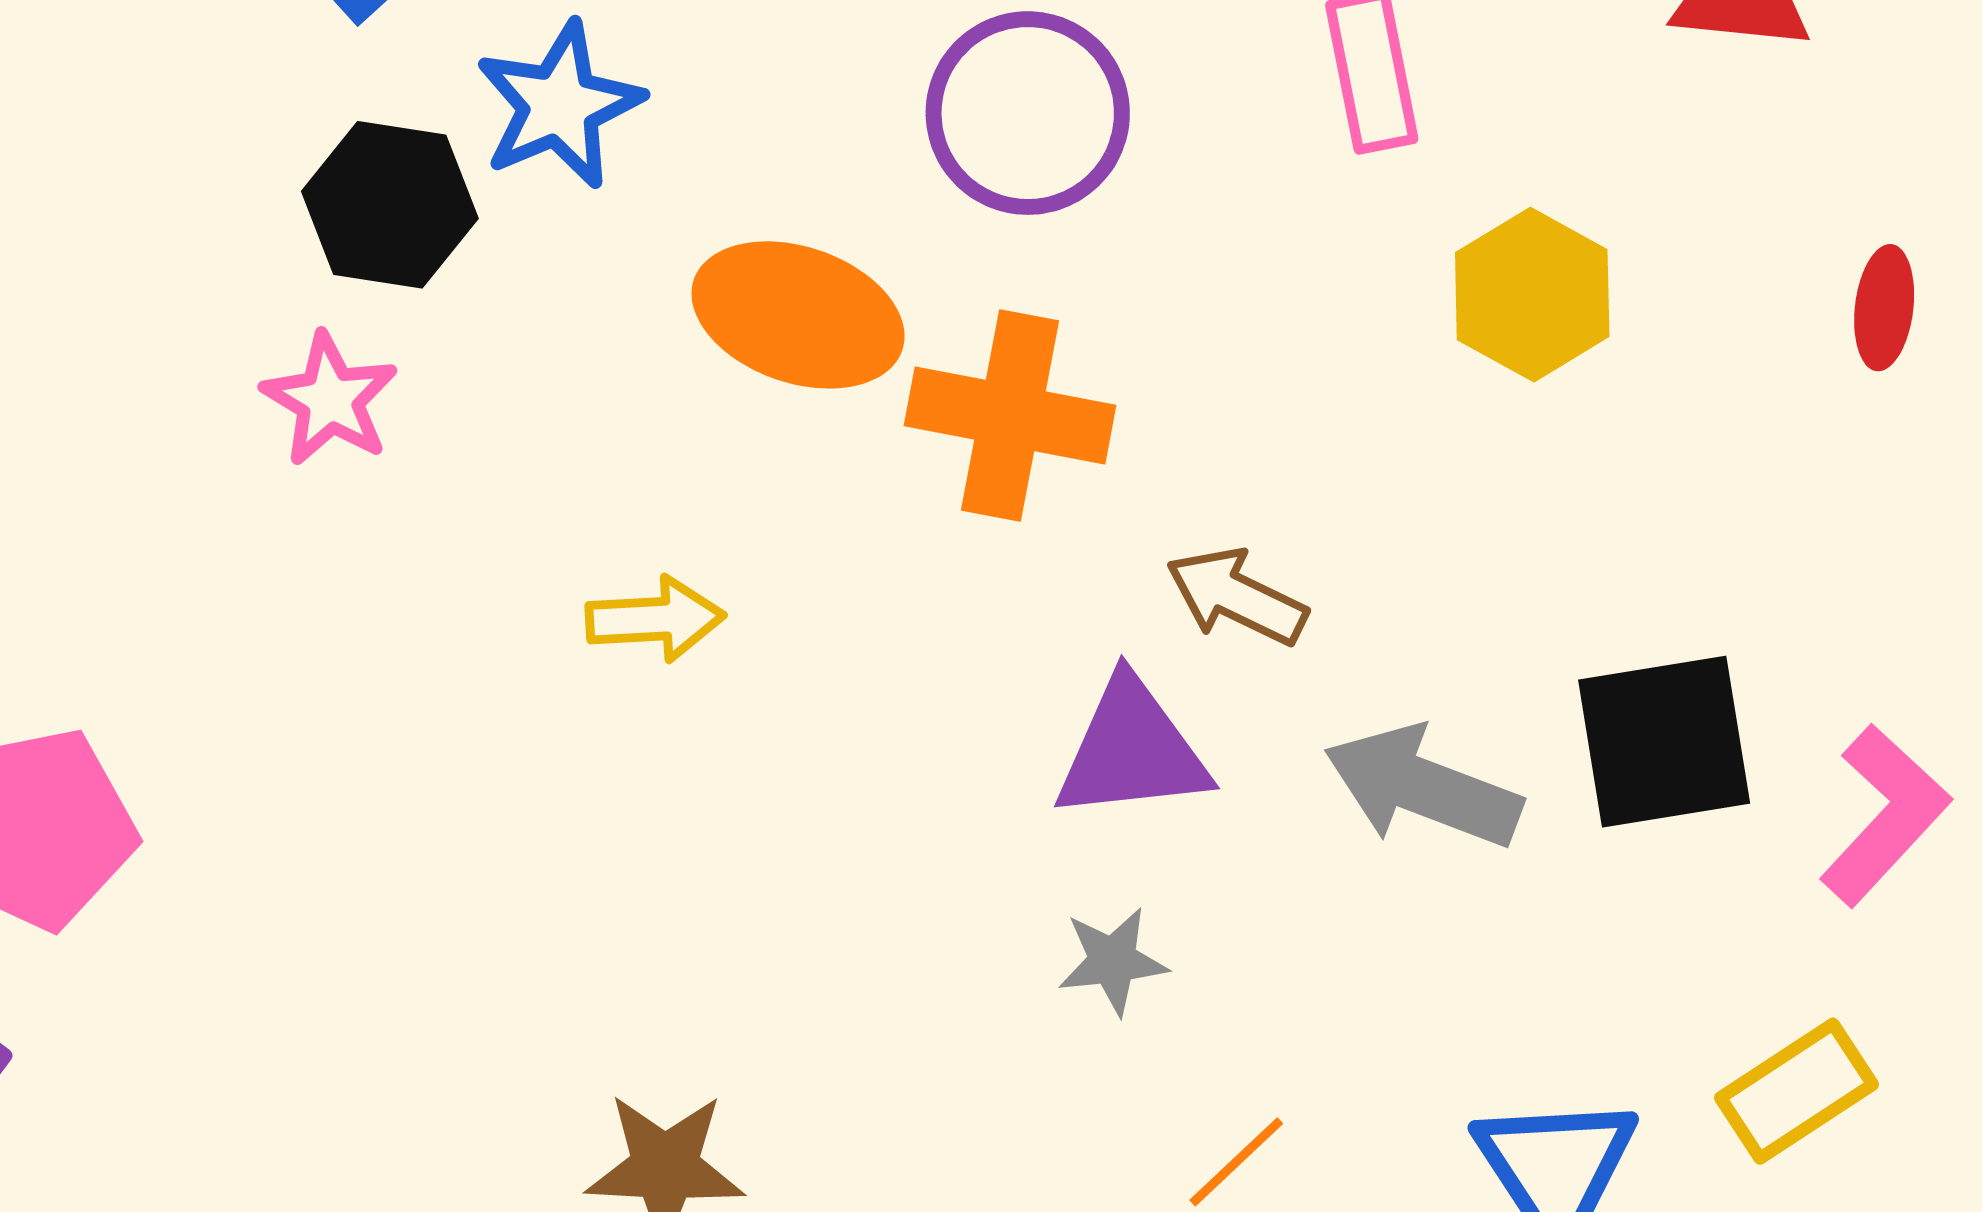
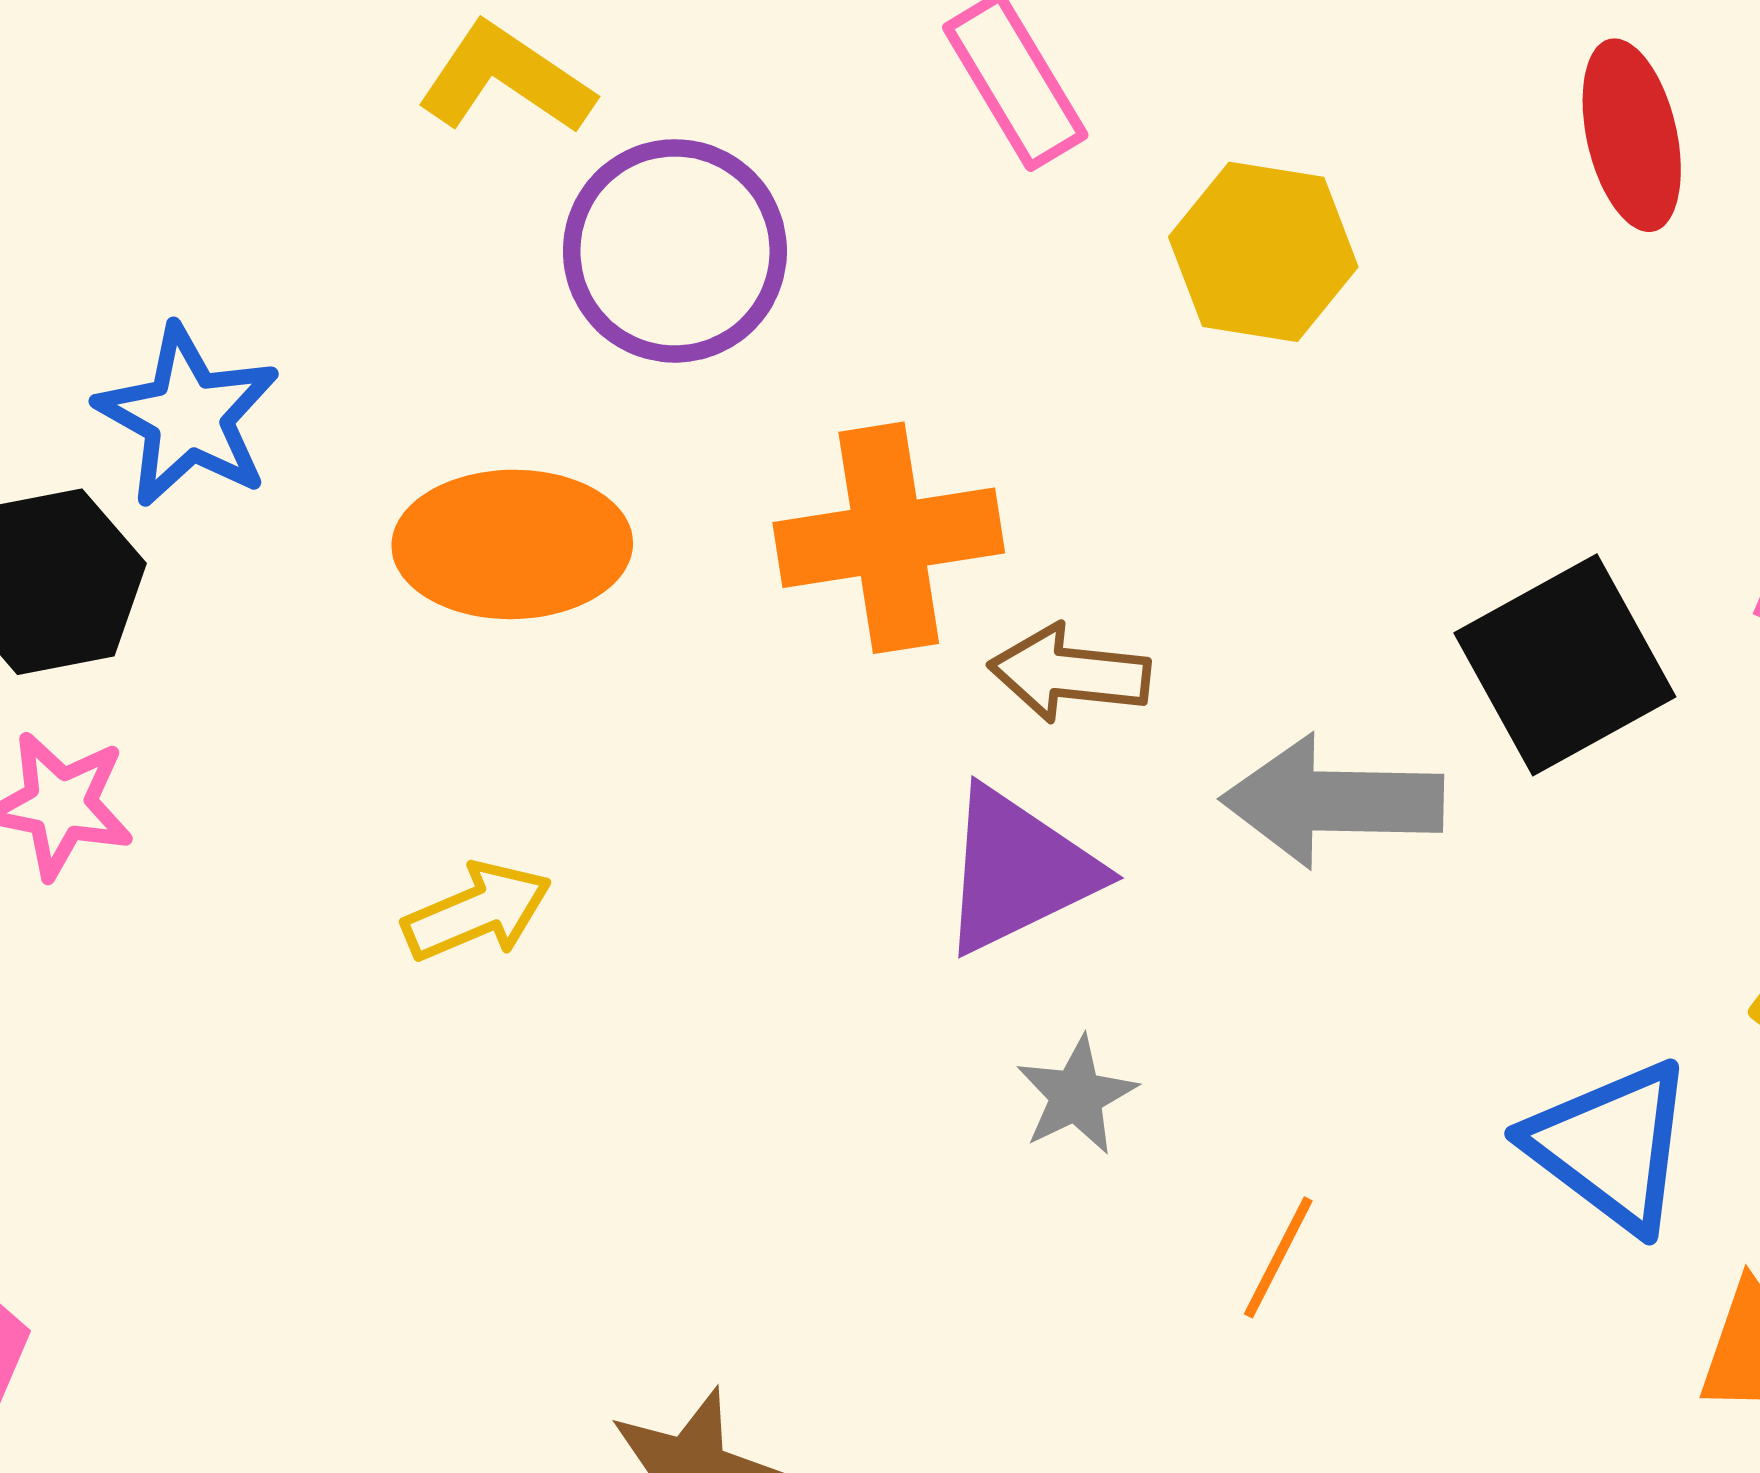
red ellipse: (1884, 308) -> (1632, 135), size x1.4
orange cross: (1010, 415) -> (889, 538), moved

